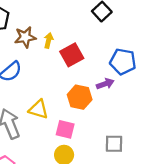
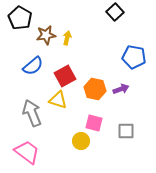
red square: (72, 55) -> (65, 76), moved
purple arrow: (105, 84) -> (121, 89), moved
pink square: (65, 129) -> (94, 123), moved

